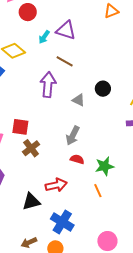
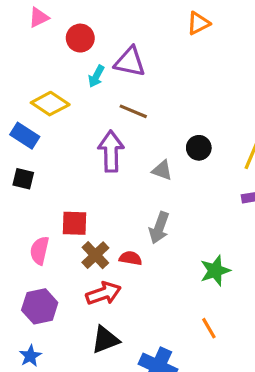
red circle: (28, 12) -> (80, 38), moved
red semicircle: (77, 159) -> (131, 258), moved
red arrow: (56, 185) -> (103, 293), moved
orange line: (98, 191) -> (209, 328), moved

